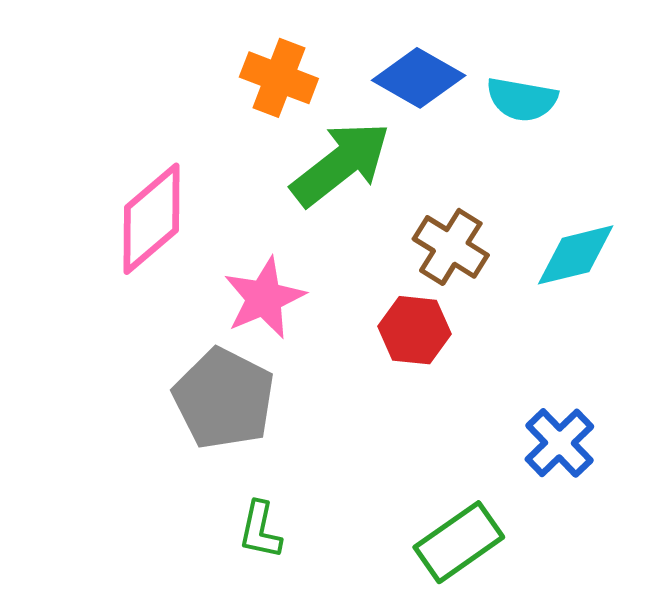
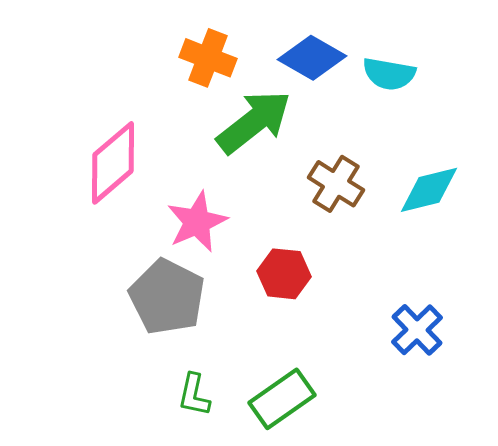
red hexagon: (415, 330) -> (284, 274), moved
green rectangle: (459, 542) -> (282, 399), moved

